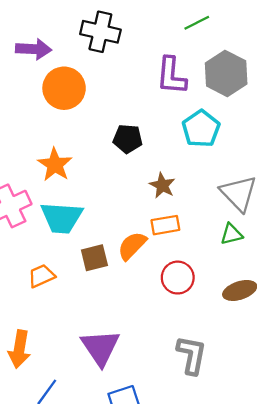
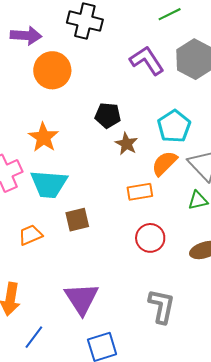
purple L-shape: (171, 76) -> (147, 61), turned 141
cyan pentagon: (201, 129) -> (174, 126), moved
brown star: (162, 185) -> (126, 144), moved
orange semicircle: (132, 246) -> (164, 163), moved

